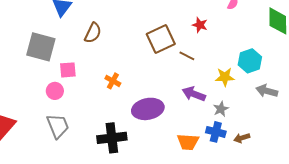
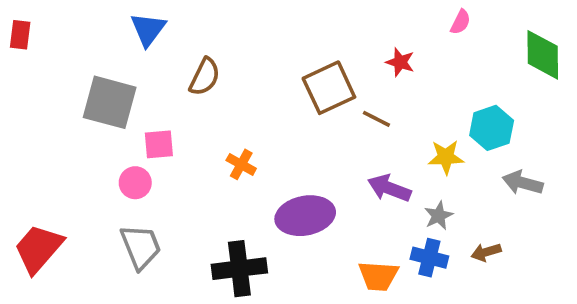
brown arrow: (242, 138) -> (486, 252), moved

